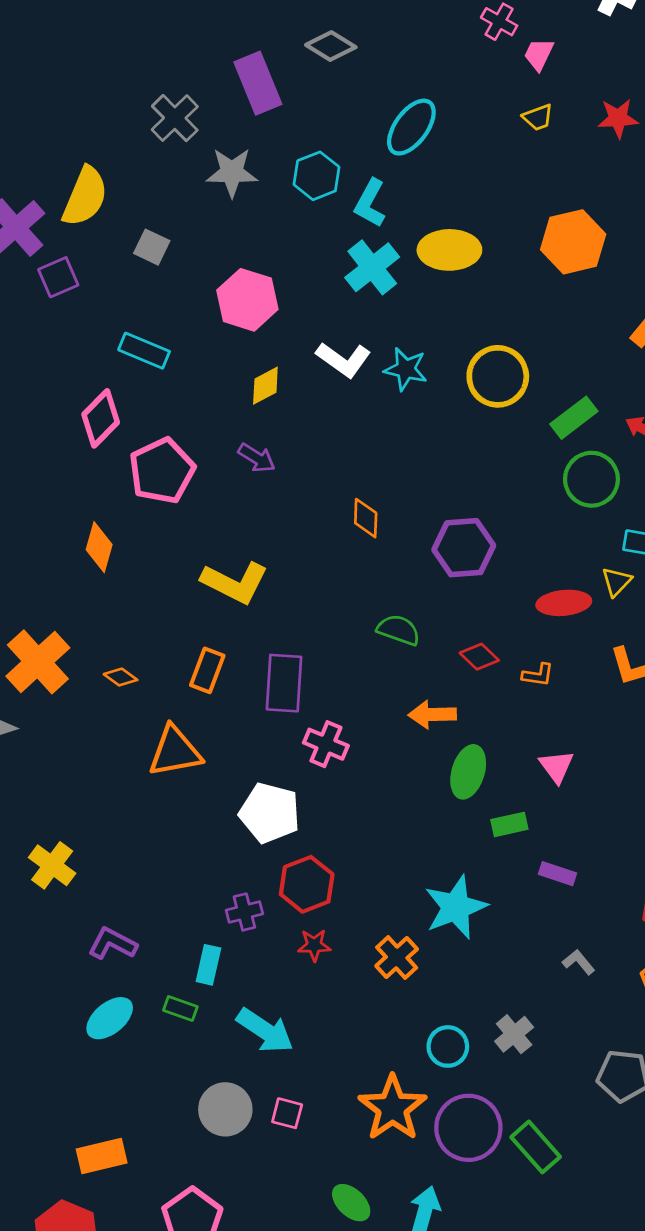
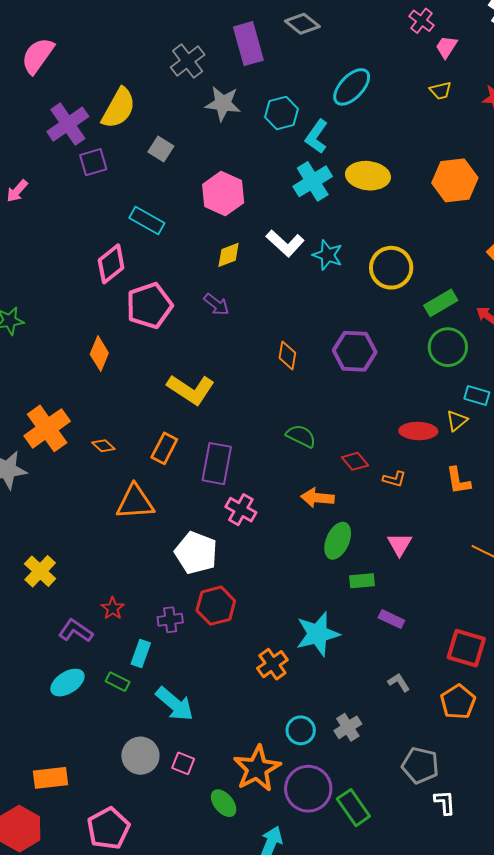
purple hexagon: (464, 548) -> (355, 351), moved
red star: (314, 945) -> (113, 608), moved, turned 30
green ellipse: (351, 1203) -> (224, 803), moved

